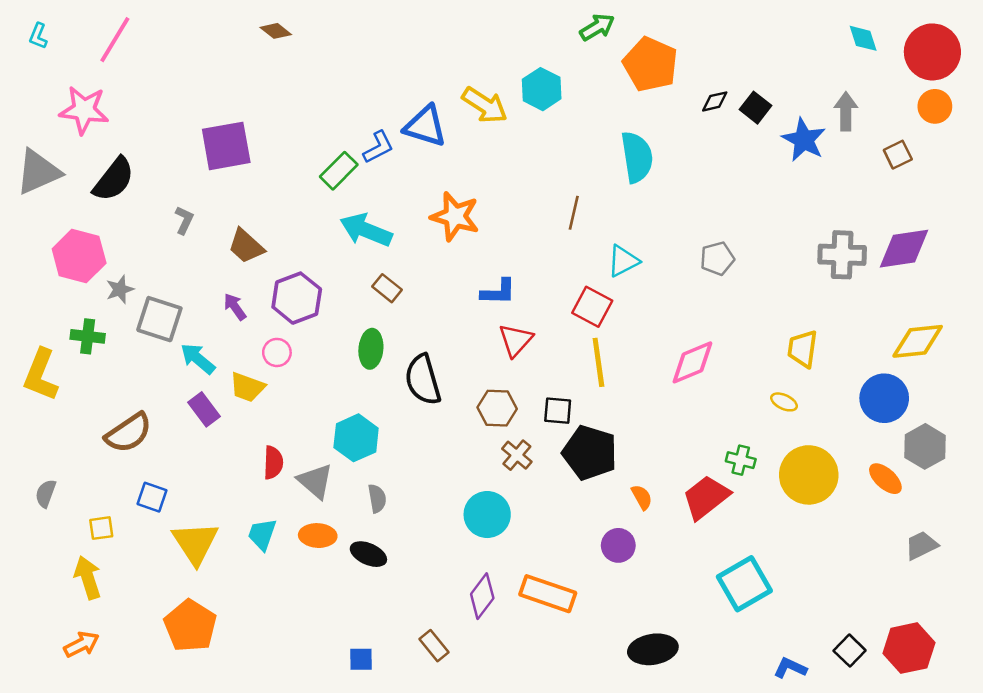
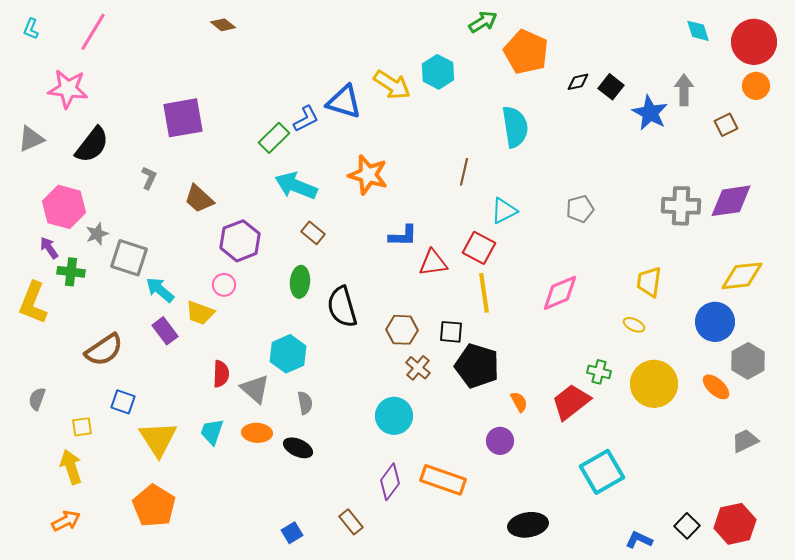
gray triangle: (38, 172) -> (31, 139), size x0.7
purple arrow: (235, 307) -> (49, 248), moved
red triangle: (516, 340) -> (433, 263), moved, turned 40
blue square: (361, 659) -> (292, 533), turned -30

